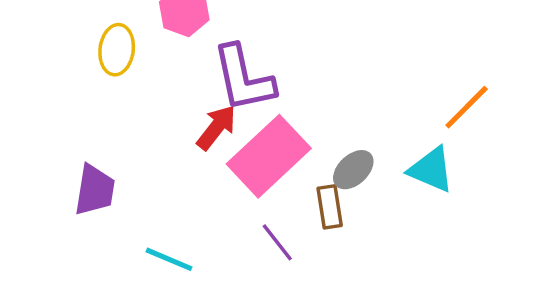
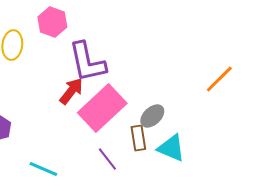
cyan triangle: (431, 170) -> (171, 148), moved

